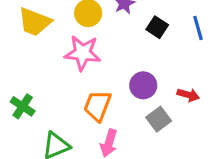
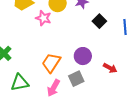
pink star: (83, 53) -> (43, 18), moved, size x0.7
gray square: (159, 119) -> (76, 79), moved

